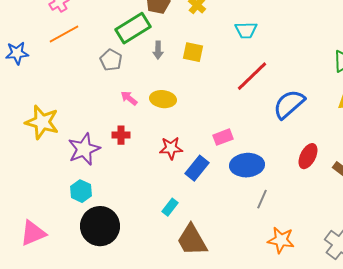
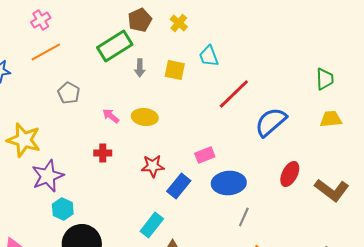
cyan trapezoid: (246, 30) -> (209, 56), moved, turned 70
gray pentagon: (111, 60) -> (69, 93), moved
purple star: (84, 149) -> (48, 176), moved
cyan rectangle: (170, 207) -> (152, 225), size x1.4

